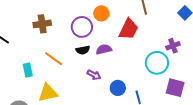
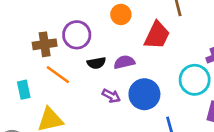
brown cross: (42, 24) -> (45, 44), moved
purple circle: (82, 27) -> (77, 35), moved
blue circle: (118, 88) -> (144, 94), moved, size x1.5

